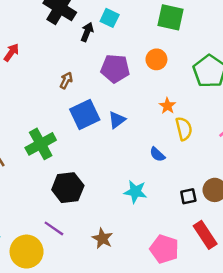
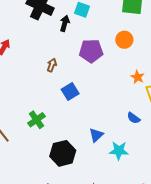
blue square: (85, 114) -> (70, 92), size x0.7
blue triangle: (117, 120) -> (96, 135), moved
green cross: (41, 144) -> (37, 120), size x0.7

